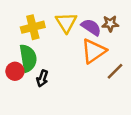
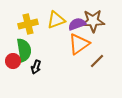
yellow triangle: (66, 22) -> (56, 20), turned 42
brown star: (110, 24) -> (93, 21), size x1.6
purple semicircle: (91, 27) -> (77, 24), turned -54

